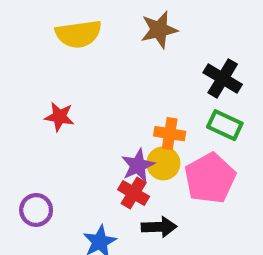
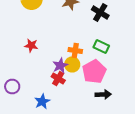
black cross: (223, 78) -> (100, 12), moved
red star: (59, 117) -> (31, 46), moved
black arrow: (159, 227) -> (103, 94), moved

